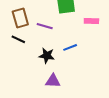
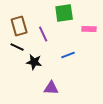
purple line: (45, 26) -> (43, 34), turned 49
black star: (47, 56) -> (34, 62), moved

